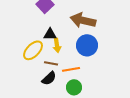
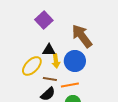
brown arrow: (83, 20) -> (82, 36), turned 40
blue circle: (87, 45) -> (75, 61), moved

